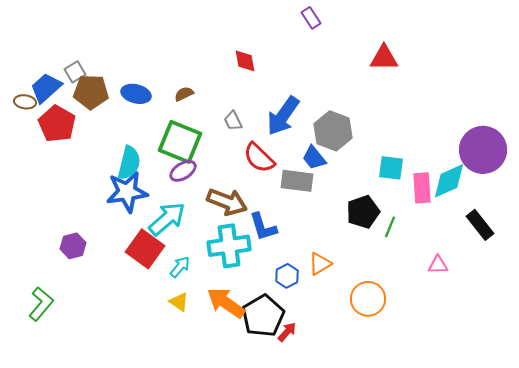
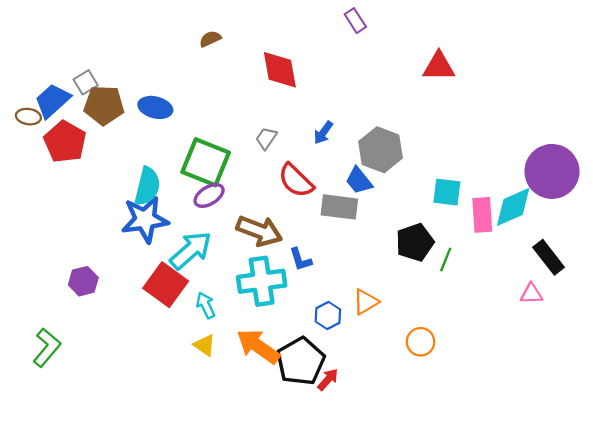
red diamond: (245, 61) -> (280, 70), size x1.5
brown semicircle: (184, 94) -> (210, 39), moved
blue arrow: (283, 116) -> (323, 133), size x0.5
gray trapezoid: (233, 121) -> (266, 138), turned 60
blue L-shape: (263, 227) -> (301, 259), size x0.7
pink triangle: (438, 265) -> (531, 294), moved
cyan arrow: (180, 267) -> (206, 305), turned -65
orange circle: (368, 299) -> (421, 342), size x0.7

